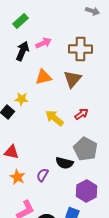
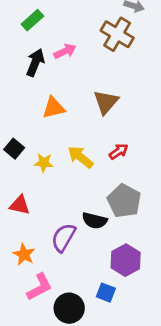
brown cross: (80, 49) -> (117, 34), moved, turned 30
orange triangle: (43, 77) -> (54, 108), moved
yellow star: (21, 99) -> (44, 163), moved
purple semicircle: (42, 175) -> (64, 238), size x1.5
orange star: (17, 177) -> (24, 254), moved

